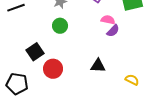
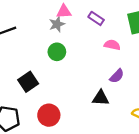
purple semicircle: (113, 31) -> (117, 76), moved
red circle: (53, 69) -> (49, 115), moved

